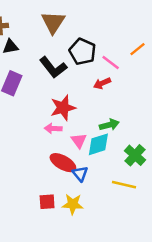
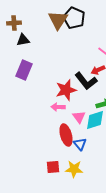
black pentagon: (82, 52) -> (74, 18), moved
black L-shape: (53, 67) -> (86, 81), moved
red ellipse: (63, 163) -> (66, 135), turned 45

